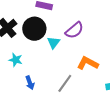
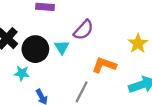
black circle: (34, 29) -> (35, 49), moved

